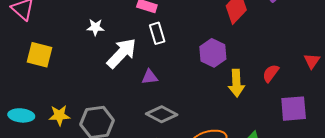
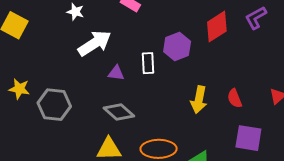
white rectangle: (157, 33) -> (148, 63), moved
purple hexagon: (213, 53) -> (177, 47), moved
red semicircle: (271, 73) -> (235, 98), turned -72

